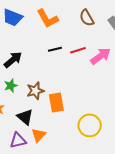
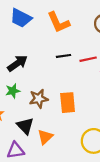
orange rectangle: (56, 103) -> (68, 103), moved
orange triangle: (39, 135) -> (45, 137), moved

